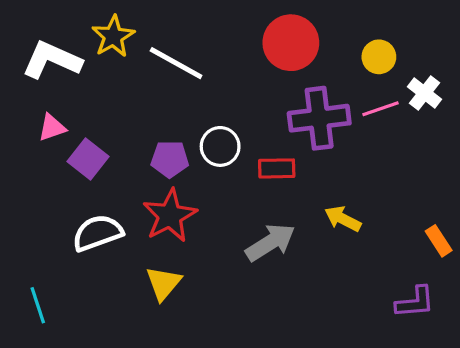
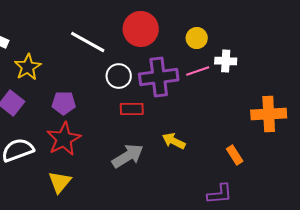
yellow star: (113, 36) -> (28, 67), moved
white line: (176, 63) -> (88, 42), moved
white cross: (424, 93) -> (226, 61), turned -35
white circle: (220, 146) -> (119, 76), moved

